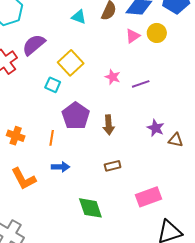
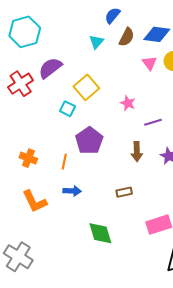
cyan triangle: (79, 17) -> (96, 42), turned 49
pink triangle: (133, 36) -> (149, 63), turned -35
purple line: (141, 84) -> (153, 122), moved
brown arrow: (109, 125) -> (137, 152), moved

